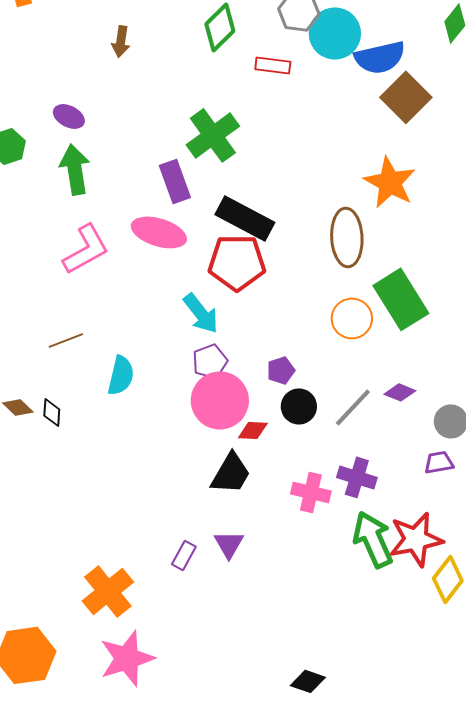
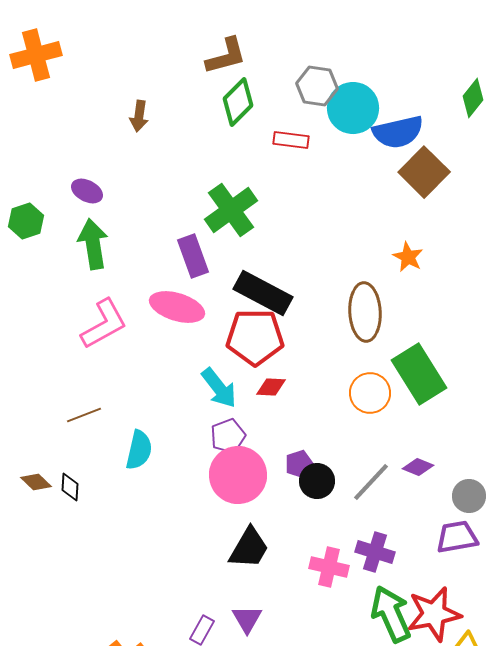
orange star: (390, 182) -> (408, 257), size x0.6
purple pentagon: (281, 370) -> (299, 464), moved
red diamond: (253, 430) -> (271, 387), moved
purple trapezoid: (439, 462) -> (457, 537), size x1.4

